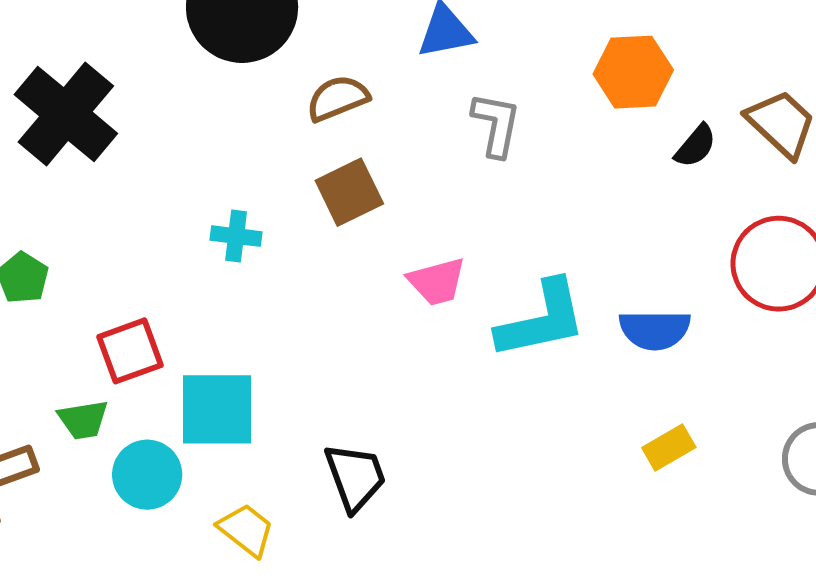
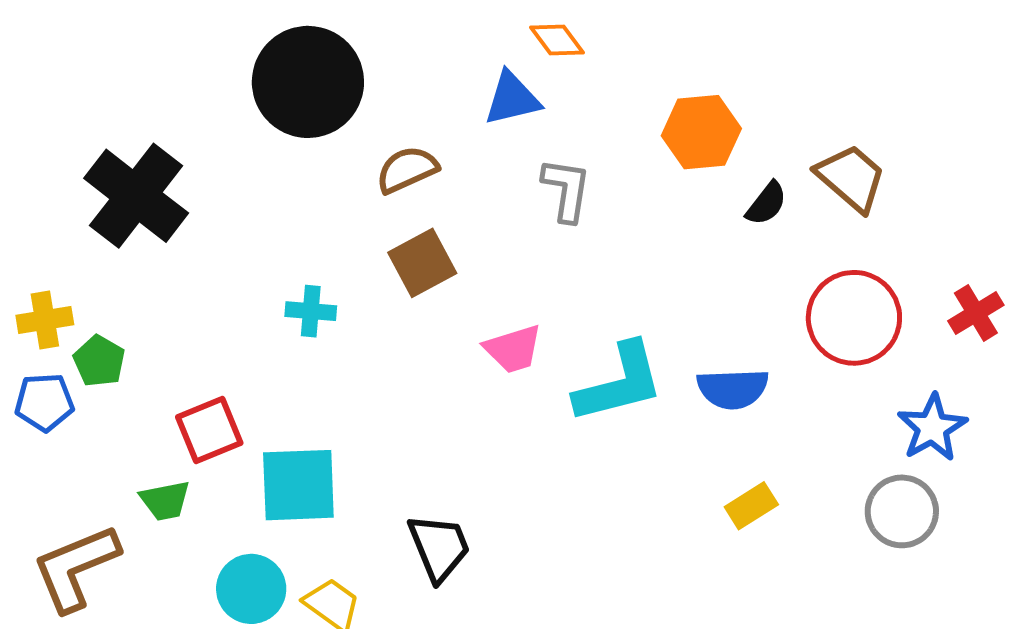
cyan circle: (147, 475) -> (251, 589), moved

